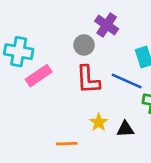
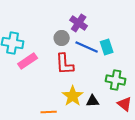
blue line: (127, 81) -> (87, 47), moved
yellow star: (99, 122) -> (73, 96), size x1.5

